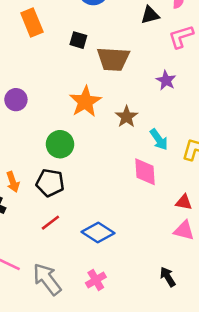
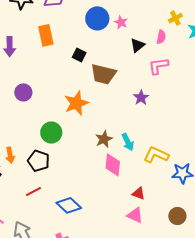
black triangle: (150, 15) -> (137, 45), turned -35
brown star: (127, 117) -> (104, 139), moved

